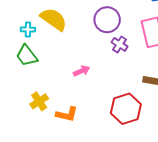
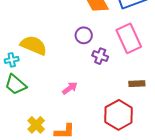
purple circle: (107, 20) -> (84, 35), size x0.7

